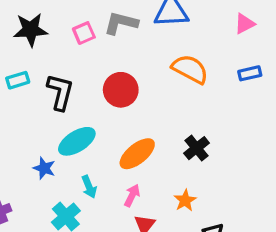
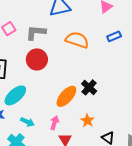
gray L-shape: (121, 23) -> (36, 33), moved
orange ellipse: (137, 154) -> (66, 96), moved
cyan arrow: (89, 187) -> (27, 122), turned -32

